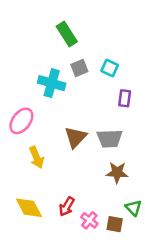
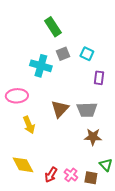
pink ellipse: (21, 121) -> (17, 96), turned 50
red arrow: (67, 207) -> (51, 175), moved

